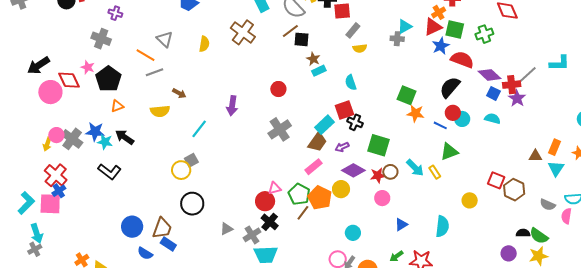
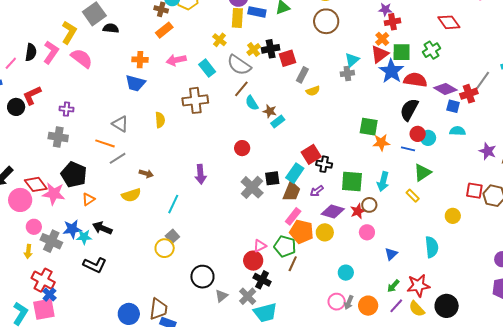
brown cross: (243, 32) -> (195, 100), turned -30
black square: (301, 39) -> (272, 178), moved
blue star: (441, 46) -> (391, 71), size x1.4
pink star: (88, 67) -> (54, 194), moved, size x1.6
cyan semicircle: (351, 83) -> (252, 103), moved
purple star: (517, 98) -> (488, 151), moved
pink circle: (56, 135) -> (34, 227), moved
cyan arrow: (415, 168) -> (383, 181), moved, turned 72
orange pentagon: (320, 198) -> (302, 232), moved
black circle: (192, 204) -> (202, 277), moved

